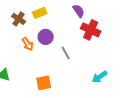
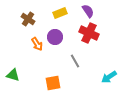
yellow rectangle: (40, 13) -> (60, 13), moved
red cross: (91, 30) -> (89, 33), moved
gray line: (66, 53) -> (75, 61), moved

